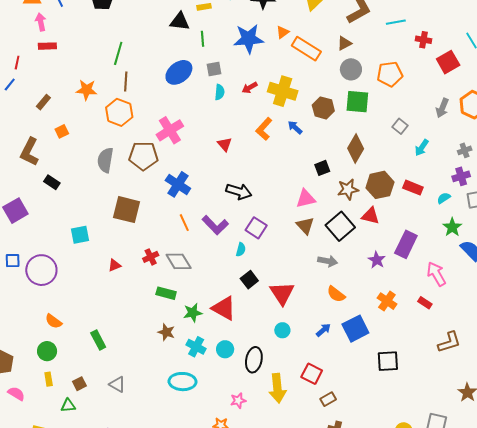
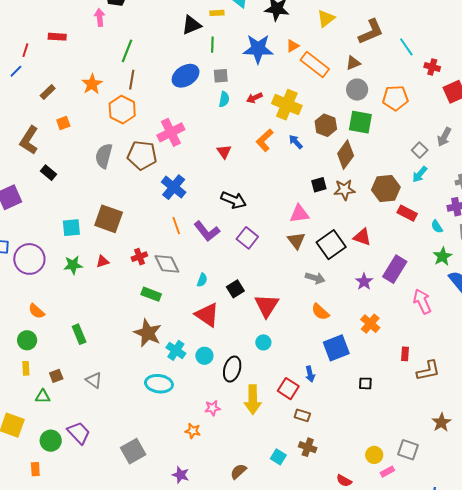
black triangle: (180, 21) -> (191, 25), turned -35
pink arrow: (41, 22) -> (100, 17), moved
cyan line: (396, 22) -> (406, 47), turned 60
orange star: (87, 90) -> (92, 84), turned 30
gray square: (400, 126) -> (420, 150), moved
brown diamond: (356, 149) -> (346, 155), moved
brown hexagon: (380, 185) -> (386, 188), moved
brown star: (348, 189) -> (344, 190), moved
cyan semicircle: (444, 198) -> (437, 227), turned -96
brown square: (126, 210) -> (109, 219), moved
cyan semicircle: (241, 250) -> (202, 280), moved
red rectangle: (425, 303) -> (405, 354), moved, turned 56
green star: (193, 313) -> (73, 265), moved
blue arrow: (323, 330) -> (310, 374), moved, turned 112
brown star: (166, 332) -> (148, 333), size x1.6
black square: (388, 361) -> (365, 383), size x0.6
brown rectangle: (328, 399) -> (302, 415), turned 42

